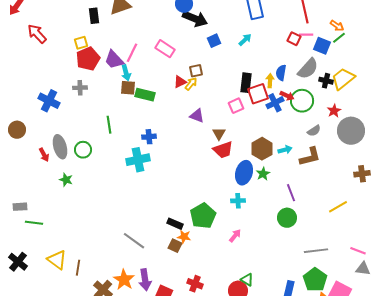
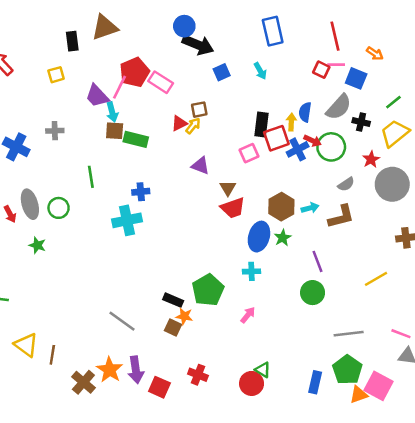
green line: (339, 38) -> (393, 102), moved
cyan arrow: (245, 40) -> (260, 71), turned 104
red pentagon: (88, 59) -> (134, 72), moved
yellow trapezoid: (343, 79) -> (395, 133), moved

